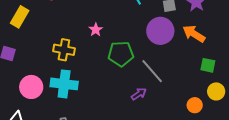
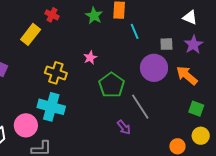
yellow rectangle: (20, 17) -> (31, 34), moved
green pentagon: (121, 54) -> (112, 85), turned 30
pink circle: (31, 87) -> (26, 125), moved
purple arrow: (139, 94) -> (124, 127), turned 77

